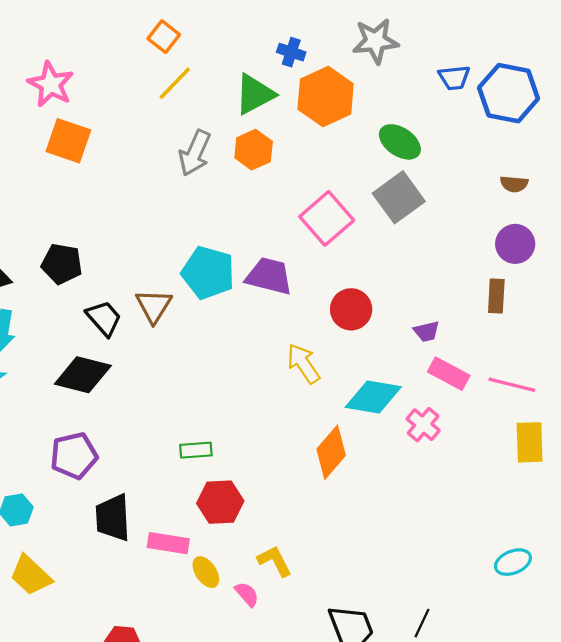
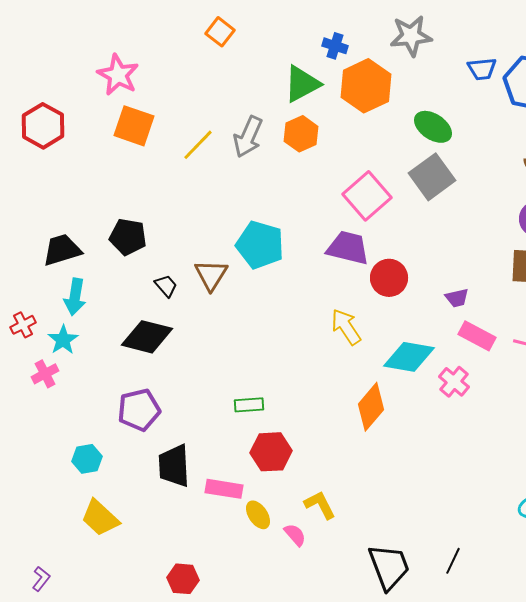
yellow line: (175, 83) -> (198, 145), moved
purple trapezoid: (269, 276) -> (348, 248), moved
black trapezoid: (104, 318) -> (166, 286), size x0.7

